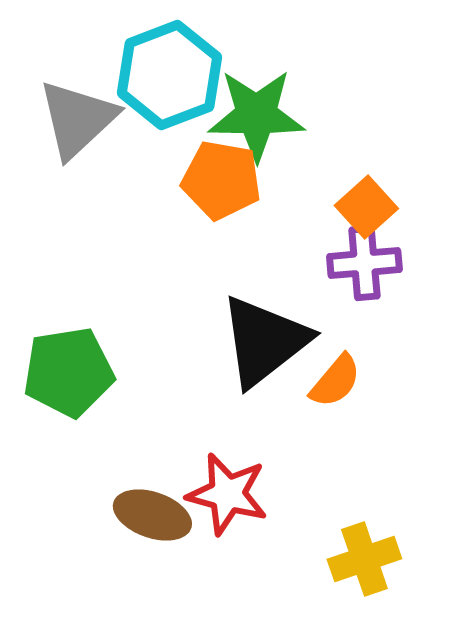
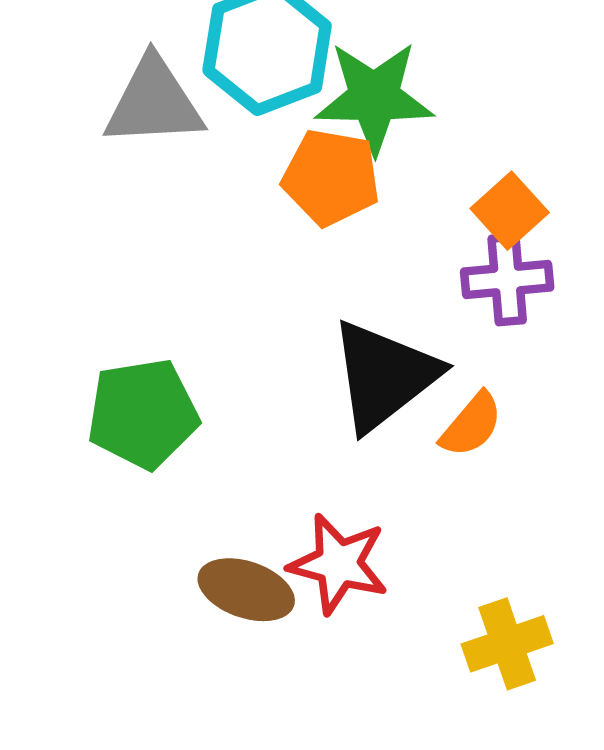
gray triangle: (77, 119) -> (154, 102), turned 40

